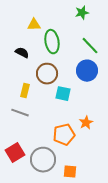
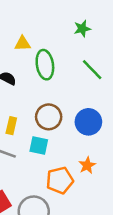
blue circle: (87, 71) -> (88, 122), moved
brown circle: (47, 74) -> (49, 117), moved
cyan square: (63, 94) -> (39, 145), moved

